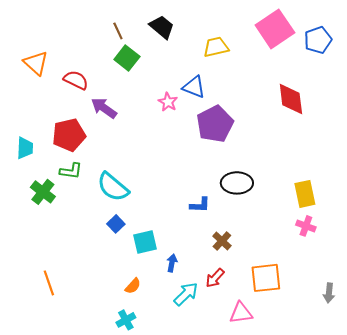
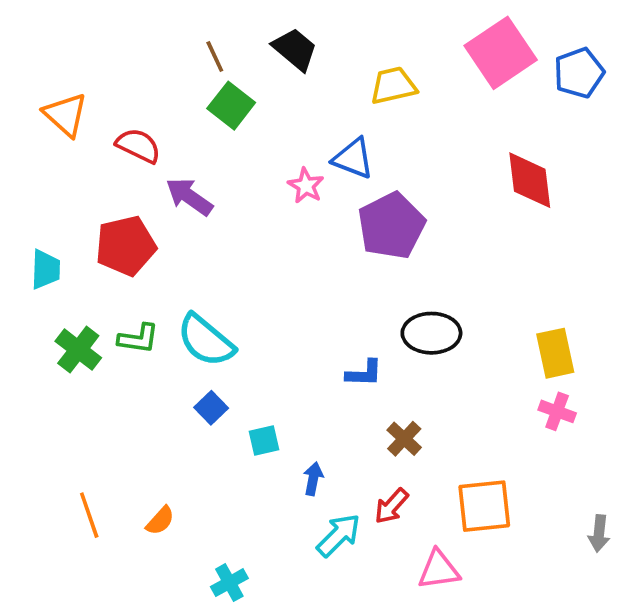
green L-shape: (71, 171) -> (138, 339), moved
cyan square: (145, 242) -> (264, 441), size x0.7
orange semicircle: (133, 286) -> (160, 521), moved

